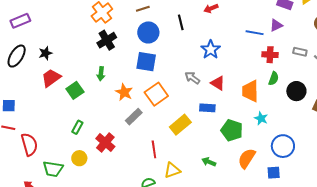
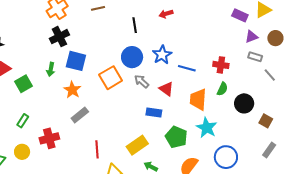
purple triangle: (276, 25) -> (251, 37), moved
blue circle: (148, 32) -> (132, 57), moved
blue line: (255, 33) -> (187, 68), moved
gray rectangle: (300, 52) -> (255, 57), moved
blue square: (146, 62) -> (76, 61), moved
orange square: (156, 94) -> (111, 78), moved
cyan star: (261, 118) -> (207, 128), size x1.5
yellow rectangle: (180, 125) -> (137, 145), moved
red cross: (105, 143) -> (49, 138), turned 30

